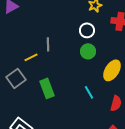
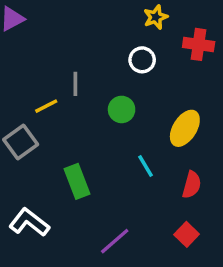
green circle: (88, 51) -> (122, 109), moved
green rectangle: (47, 88) -> (77, 181), moved

